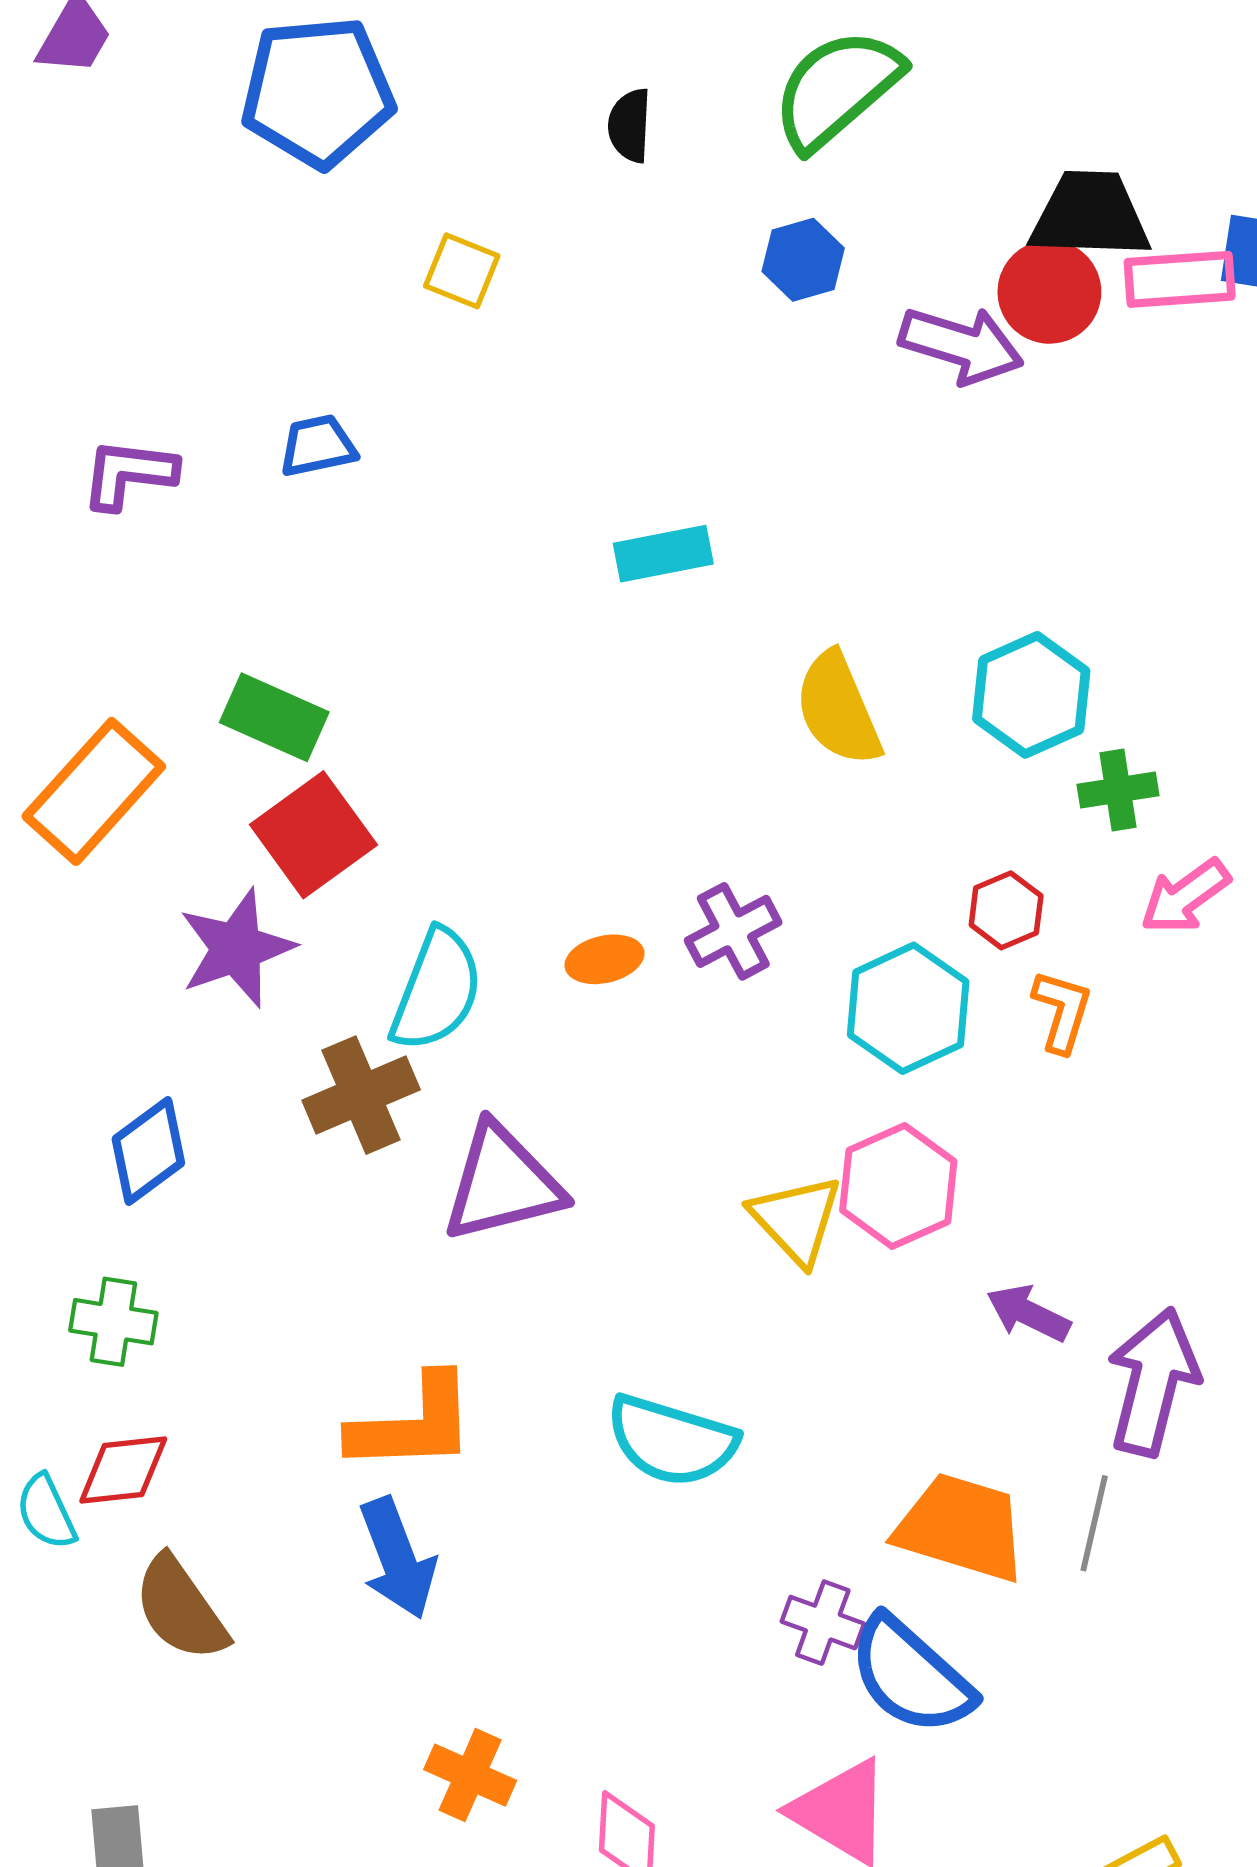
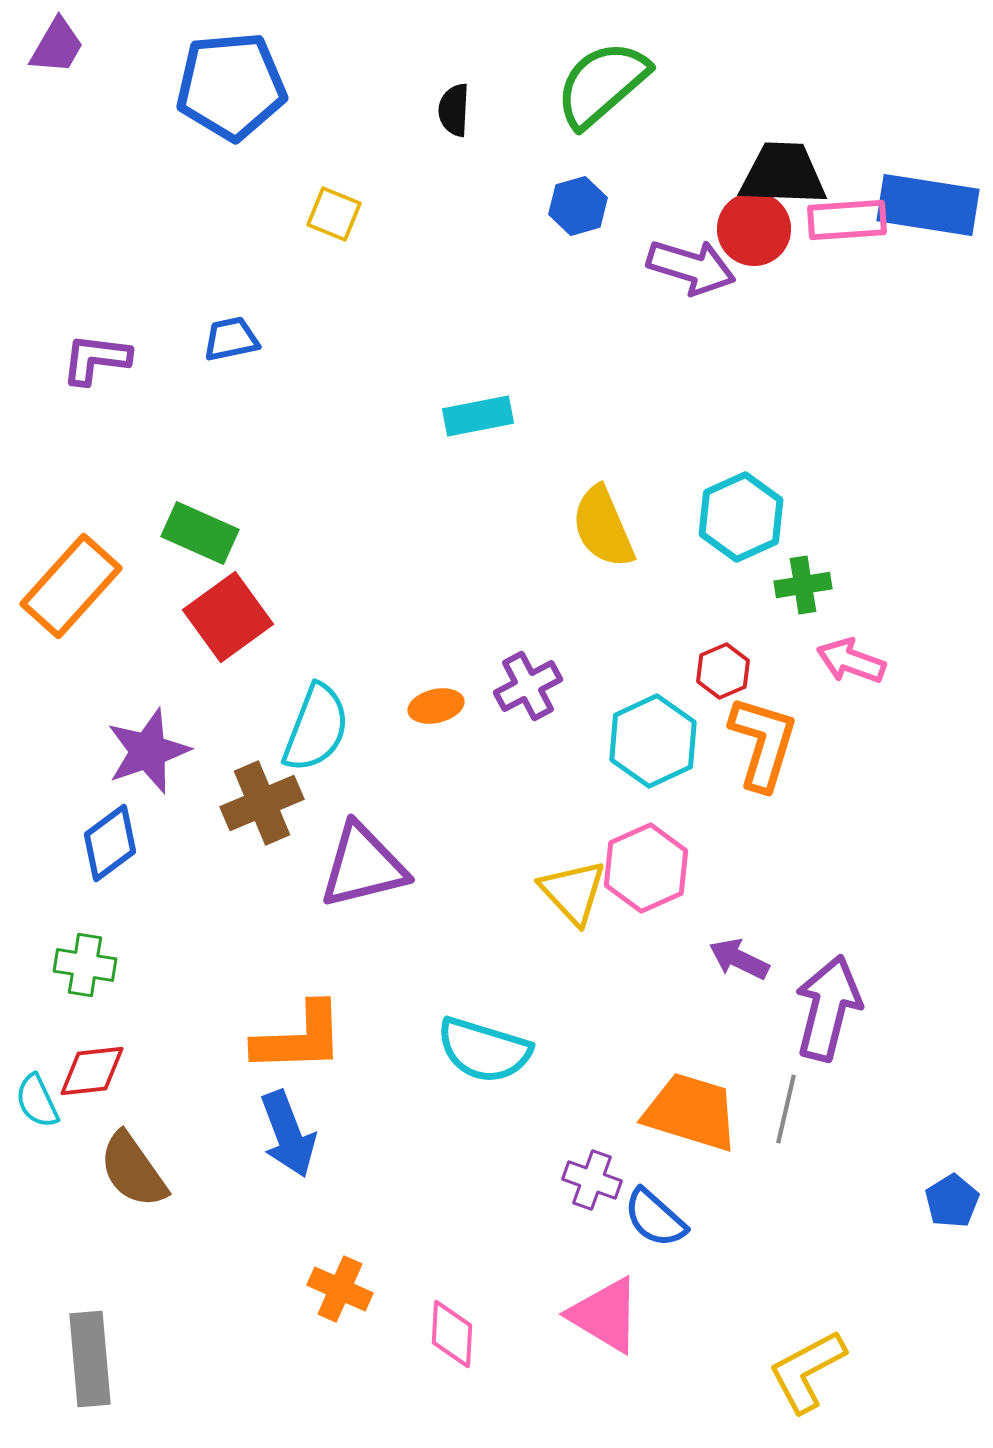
pink arrow: (1185, 896) -> (851, 661), turned 56
purple star: (237, 948) -> (148, 751), moved
orange L-shape: (1062, 1011) -> (763, 743), size x1.6
blue semicircle: (911, 1676) -> (655, 1218), size x0.7

